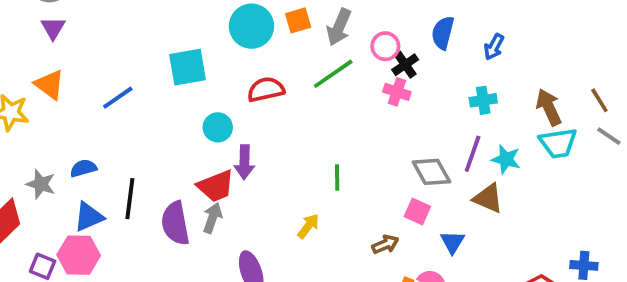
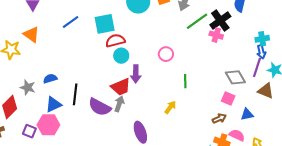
pink circle: (385, 46) -> (166, 54), moved
blue arrow: (494, 47) -> (261, 52), moved, turned -40
black cross: (405, 65) -> (220, 21), size x1.5
green line: (333, 74) -> (197, 21), moved
red semicircle: (266, 89) -> (115, 41), moved
blue line: (118, 98) -> (71, 22), moved
purple semicircle: (175, 223) -> (100, 107), turned -50
blue triangle: (452, 242) -> (247, 114), turned 48
brown arrow: (385, 244) -> (219, 118), moved

